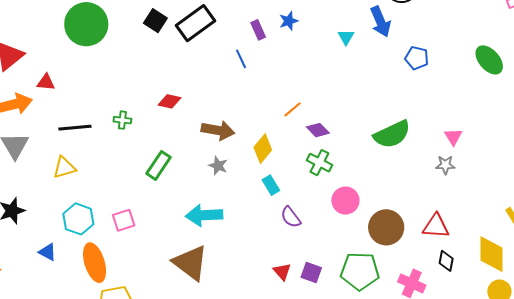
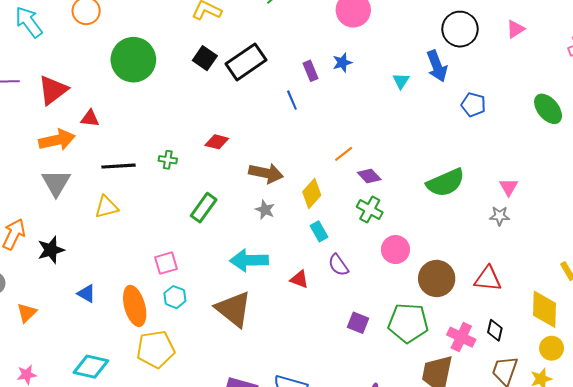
cyan hexagon: (78, 219) -> (175, 297), moved, size x0.7
black diamond: (446, 261) -> (495, 330), moved
red triangle: (282, 271) -> (299, 279), moved, turned -30

